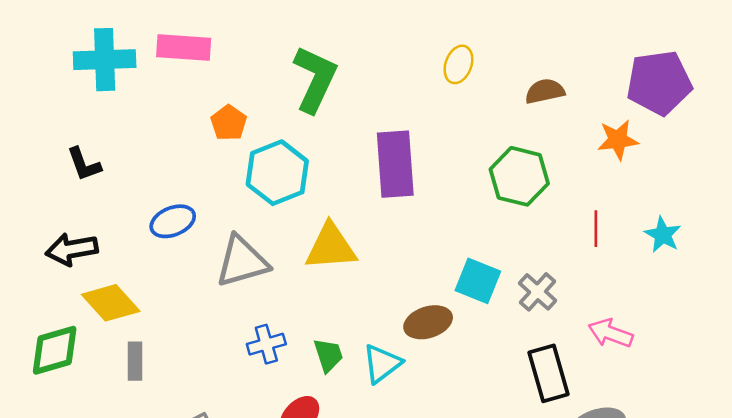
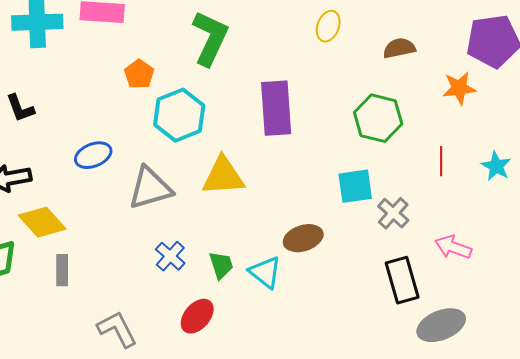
cyan square: (478, 281) -> (355, 186), moved, turned -30
blue cross: (266, 344) -> (170, 256), turned -32
cyan triangle: (382, 364) -> (265, 272), turned -45

